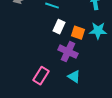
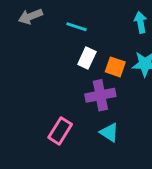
purple cross: (68, 52) -> (100, 95), turned -36

